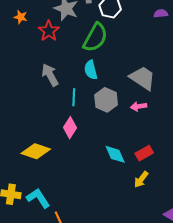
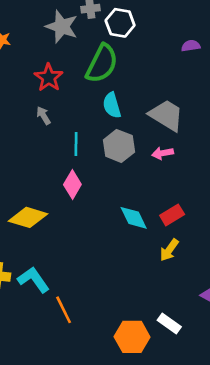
purple semicircle: (161, 13) -> (191, 46), moved
red star: (49, 31) -> (49, 78), moved
cyan semicircle: (91, 70) -> (112, 105), moved
gray arrow: (50, 75) -> (43, 115), size x0.6

